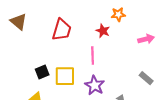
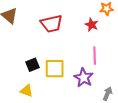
red trapezoid: (62, 30) -> (52, 24), turned 60
pink line: (93, 56) -> (95, 56), moved

